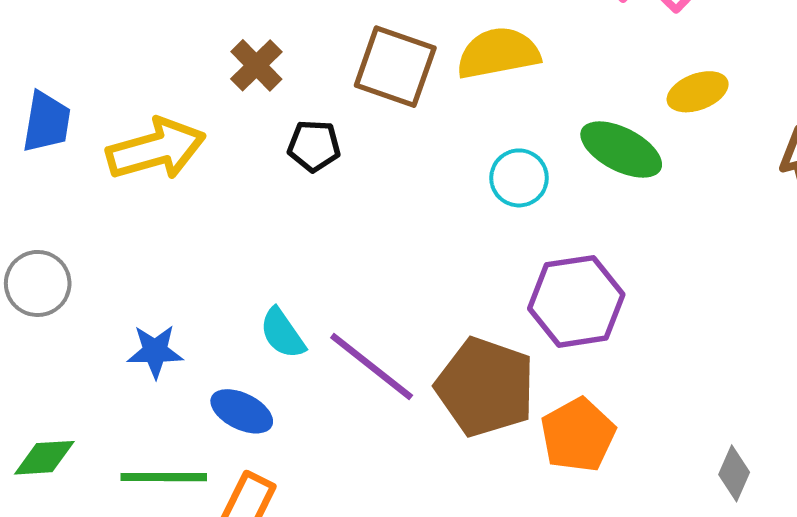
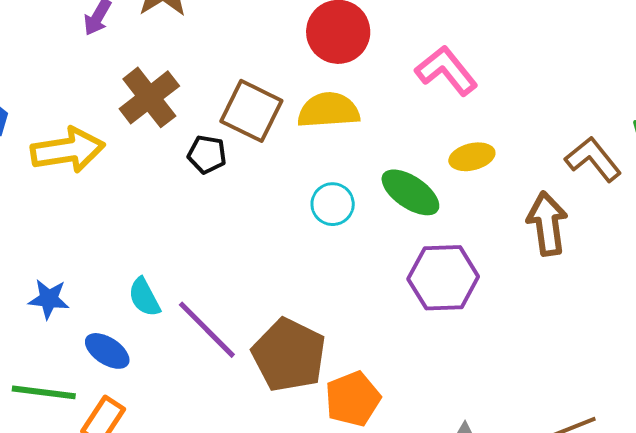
brown cross: (256, 65) -> (149, 97), size x1.5
black pentagon: (314, 146) -> (207, 154), moved
purple hexagon: (576, 301) -> (443, 278), moved

